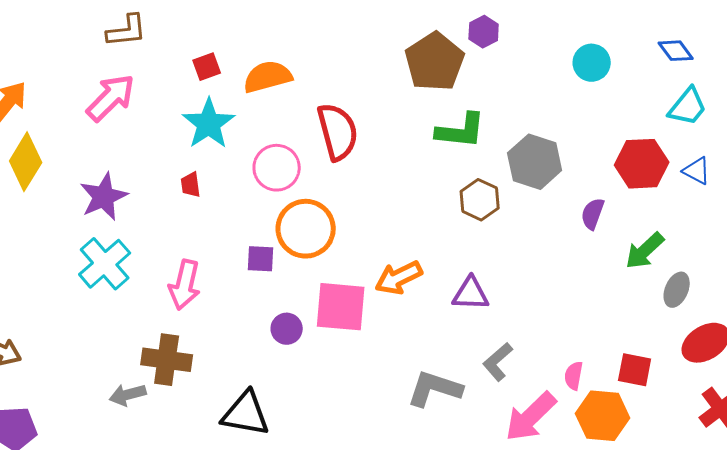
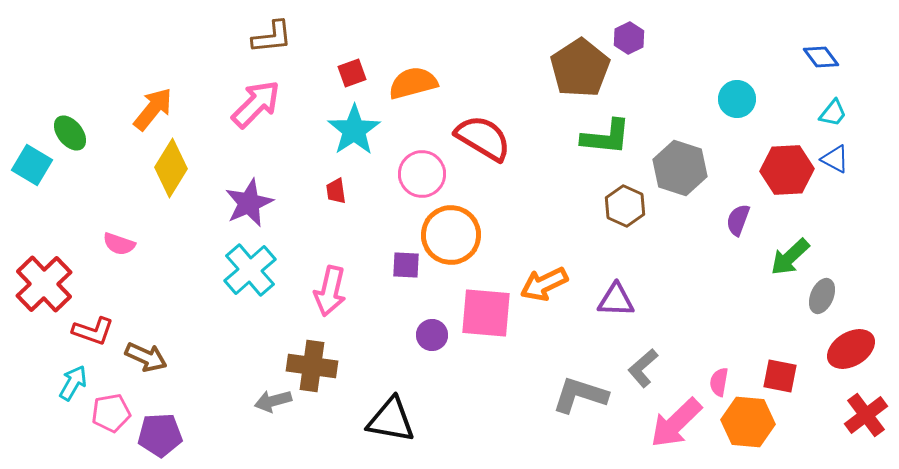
cyan circle: (592, 63) -> (737, 99), moved
cyan trapezoid: (688, 107) -> (833, 113), size x0.7
red semicircle: (338, 132) -> (483, 138), turned -44
blue triangle: (697, 171) -> (835, 159), moved

